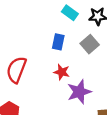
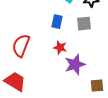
gray square: (90, 44) -> (84, 24), turned 35

